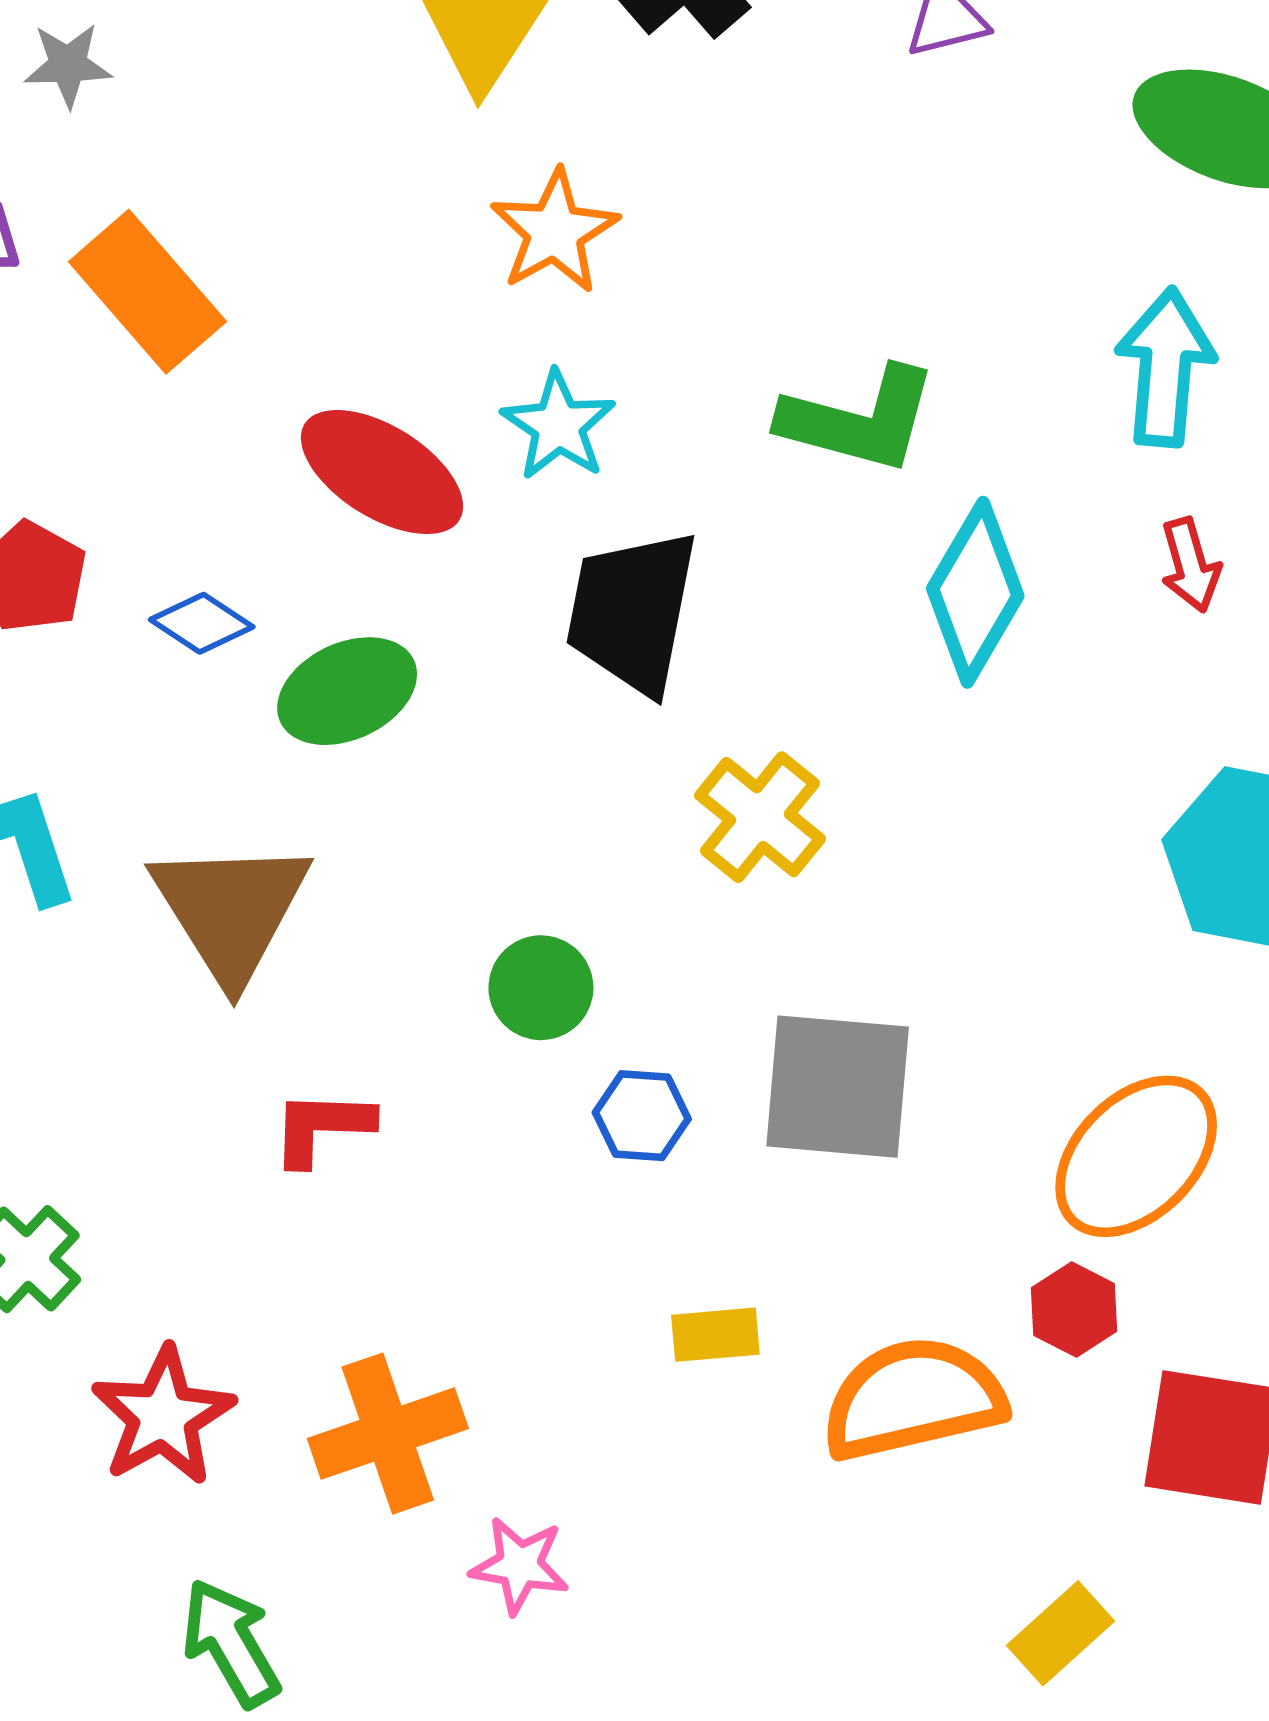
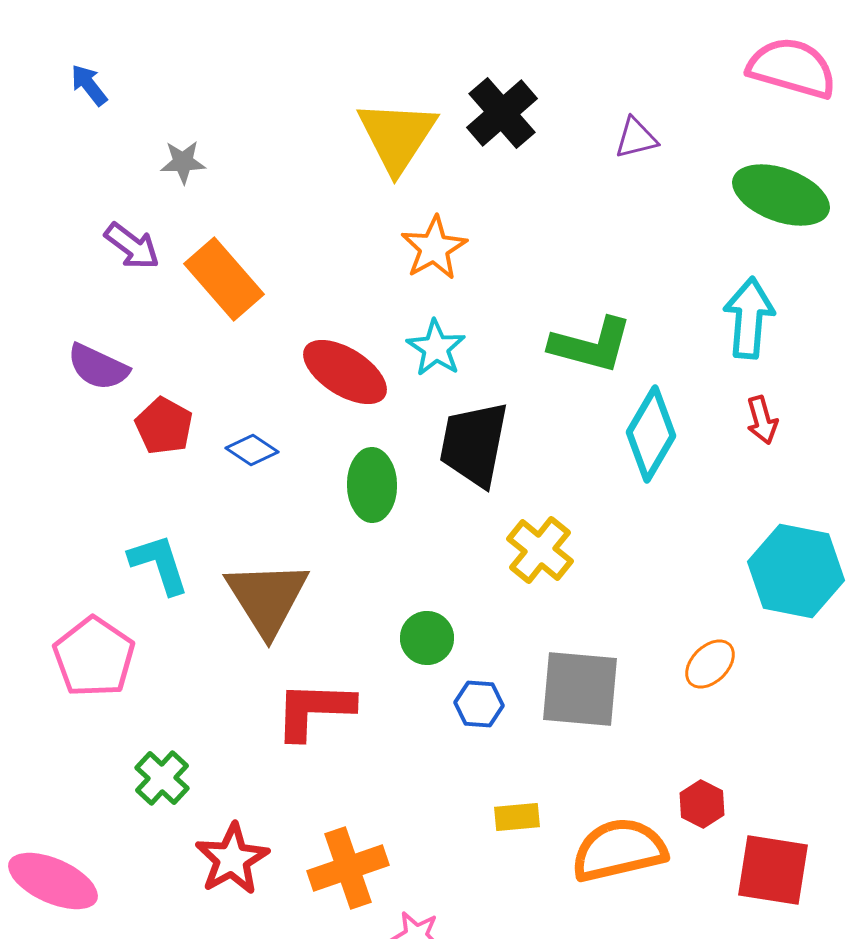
green ellipse: (347, 691) -> (372, 485), moved, turned -66
red L-shape: (322, 1127) -> (314, 710), size x1.5
orange ellipse: (1136, 1156) -> (710, 664), moved, size x0.6

